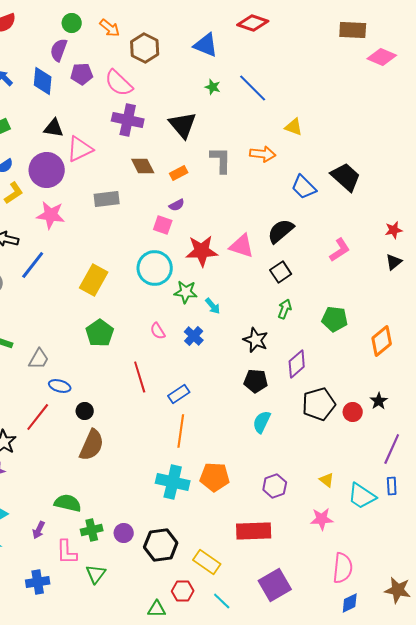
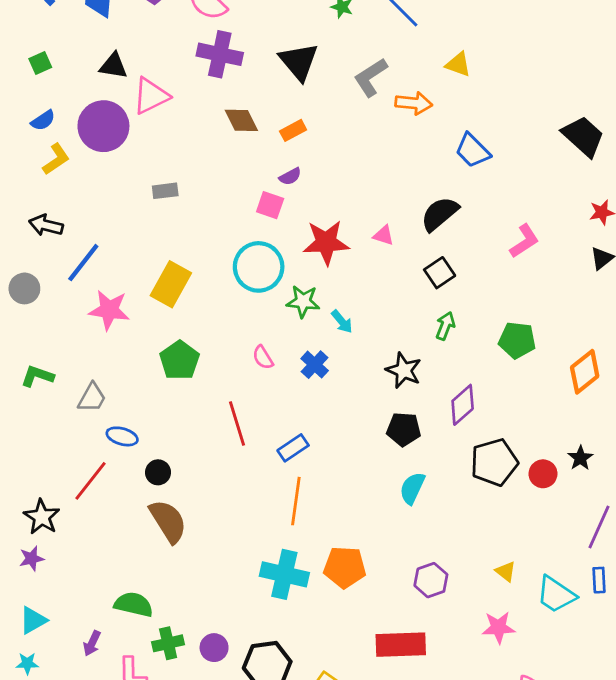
gray L-shape: (221, 160) -> (371, 77), moved, turned -124
black trapezoid: (346, 177) -> (583, 136), moved
gray rectangle: (107, 199) -> (165, 191), moved, size x0.7
pink star: (51, 215) -> (109, 310), moved
pink triangle: (242, 246) -> (384, 235), size x0.6
brown semicircle: (92, 445) -> (168, 521), turned -56

